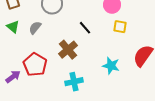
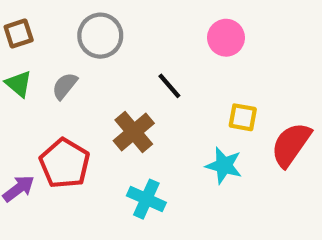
yellow square: (120, 27) -> (243, 117), moved
cyan cross: (74, 82) -> (146, 199), turned 36

